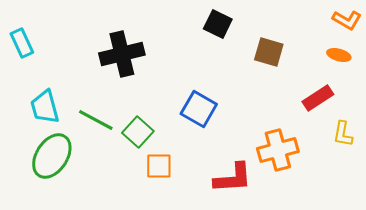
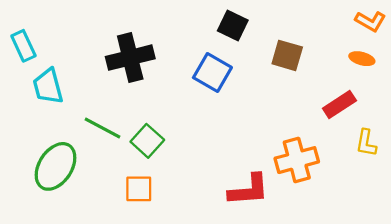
cyan trapezoid: (45, 107) -> (48, 86), moved
blue square: (199, 109) -> (212, 73), moved
orange square: (159, 166) -> (139, 189), moved

